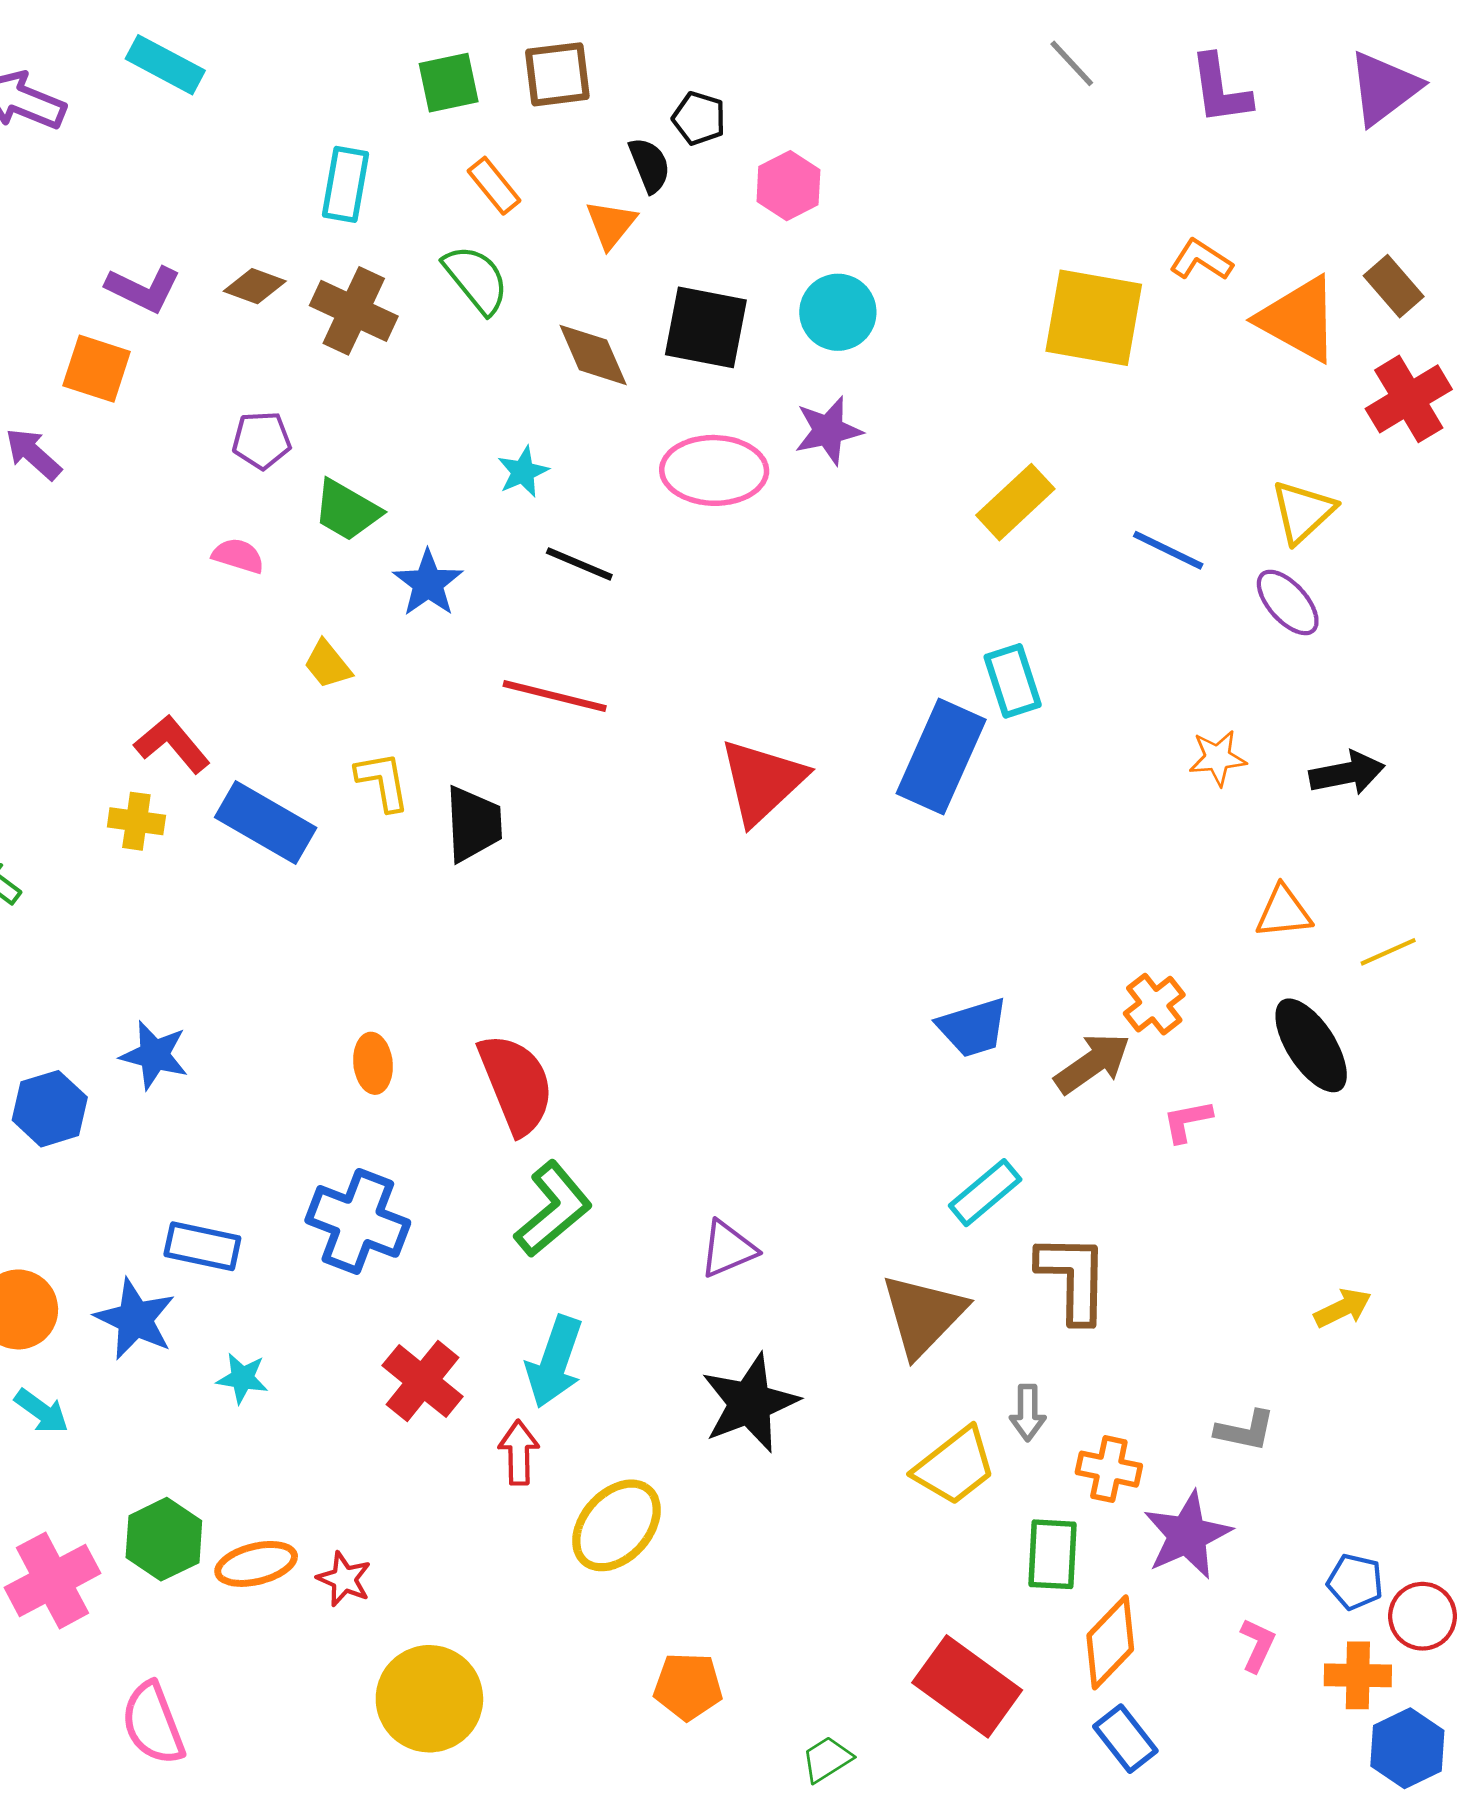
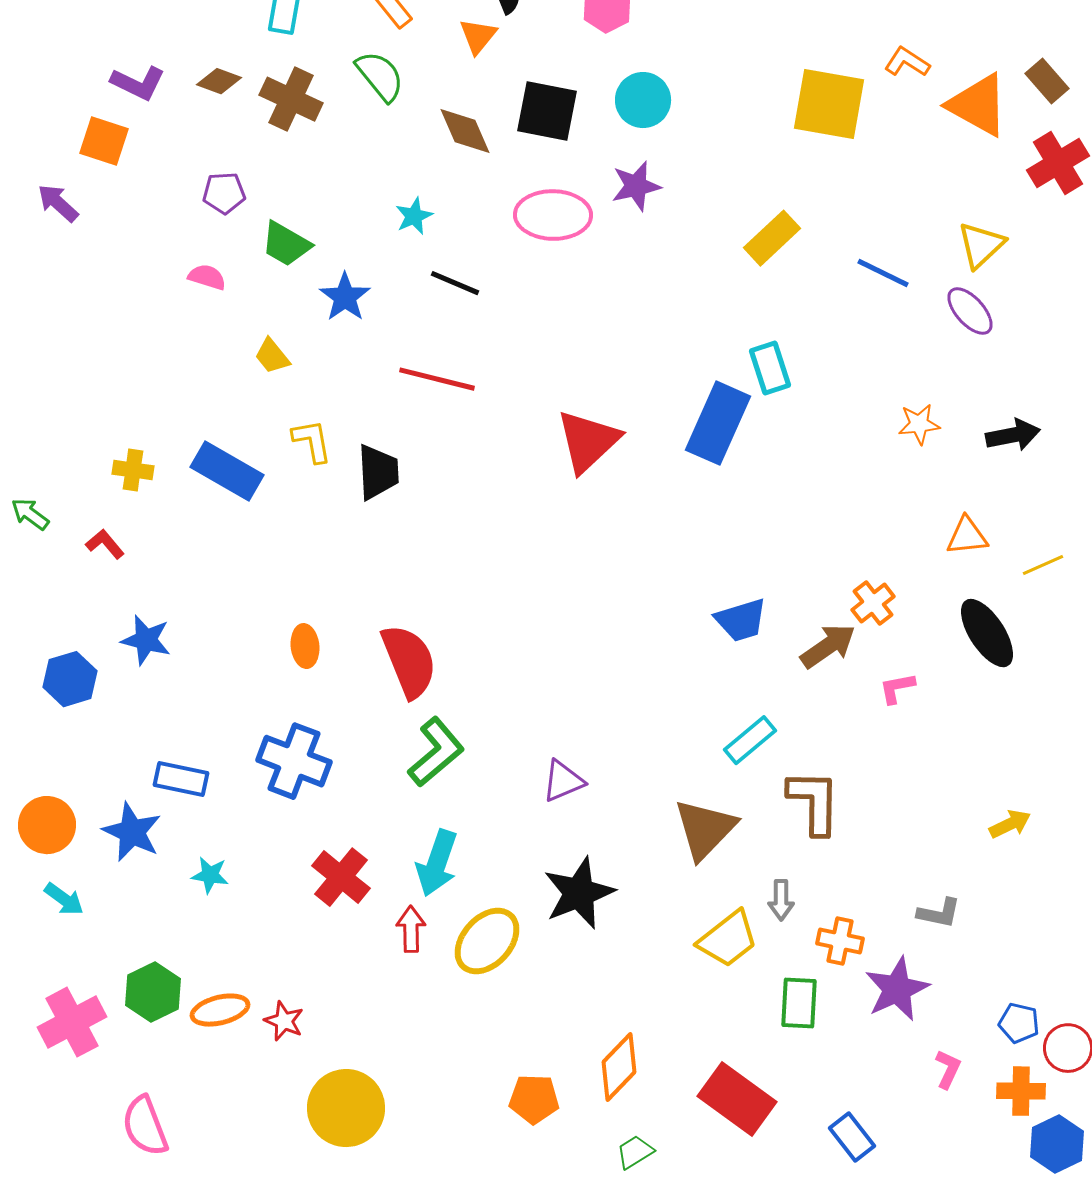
red L-shape: (172, 744) -> (105, 544), moved, size x0.7
yellow ellipse: (616, 1525) -> (487, 941), moved
orange diamond: (1110, 1642) -> (619, 1067), moved

